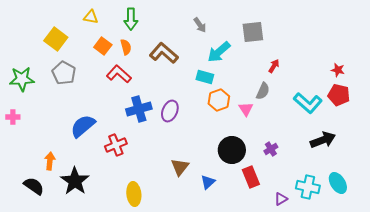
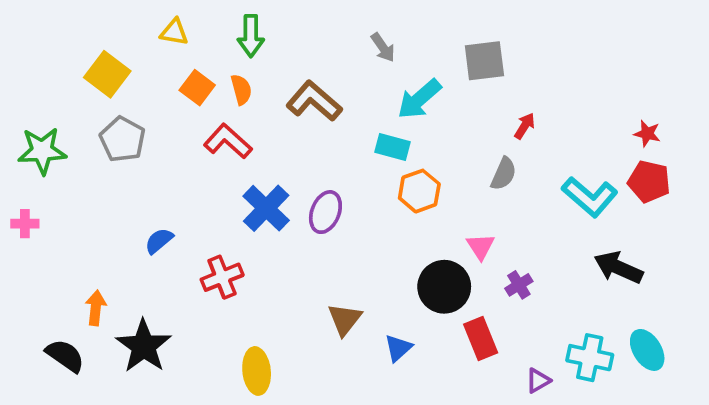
blue cross: (139, 109) -> (266, 208), turned -30
pink triangle: (246, 109) -> (481, 247), moved
blue semicircle: (83, 126) -> (159, 241), size x0.6
black arrow: (323, 140) -> (618, 268), turned -135

